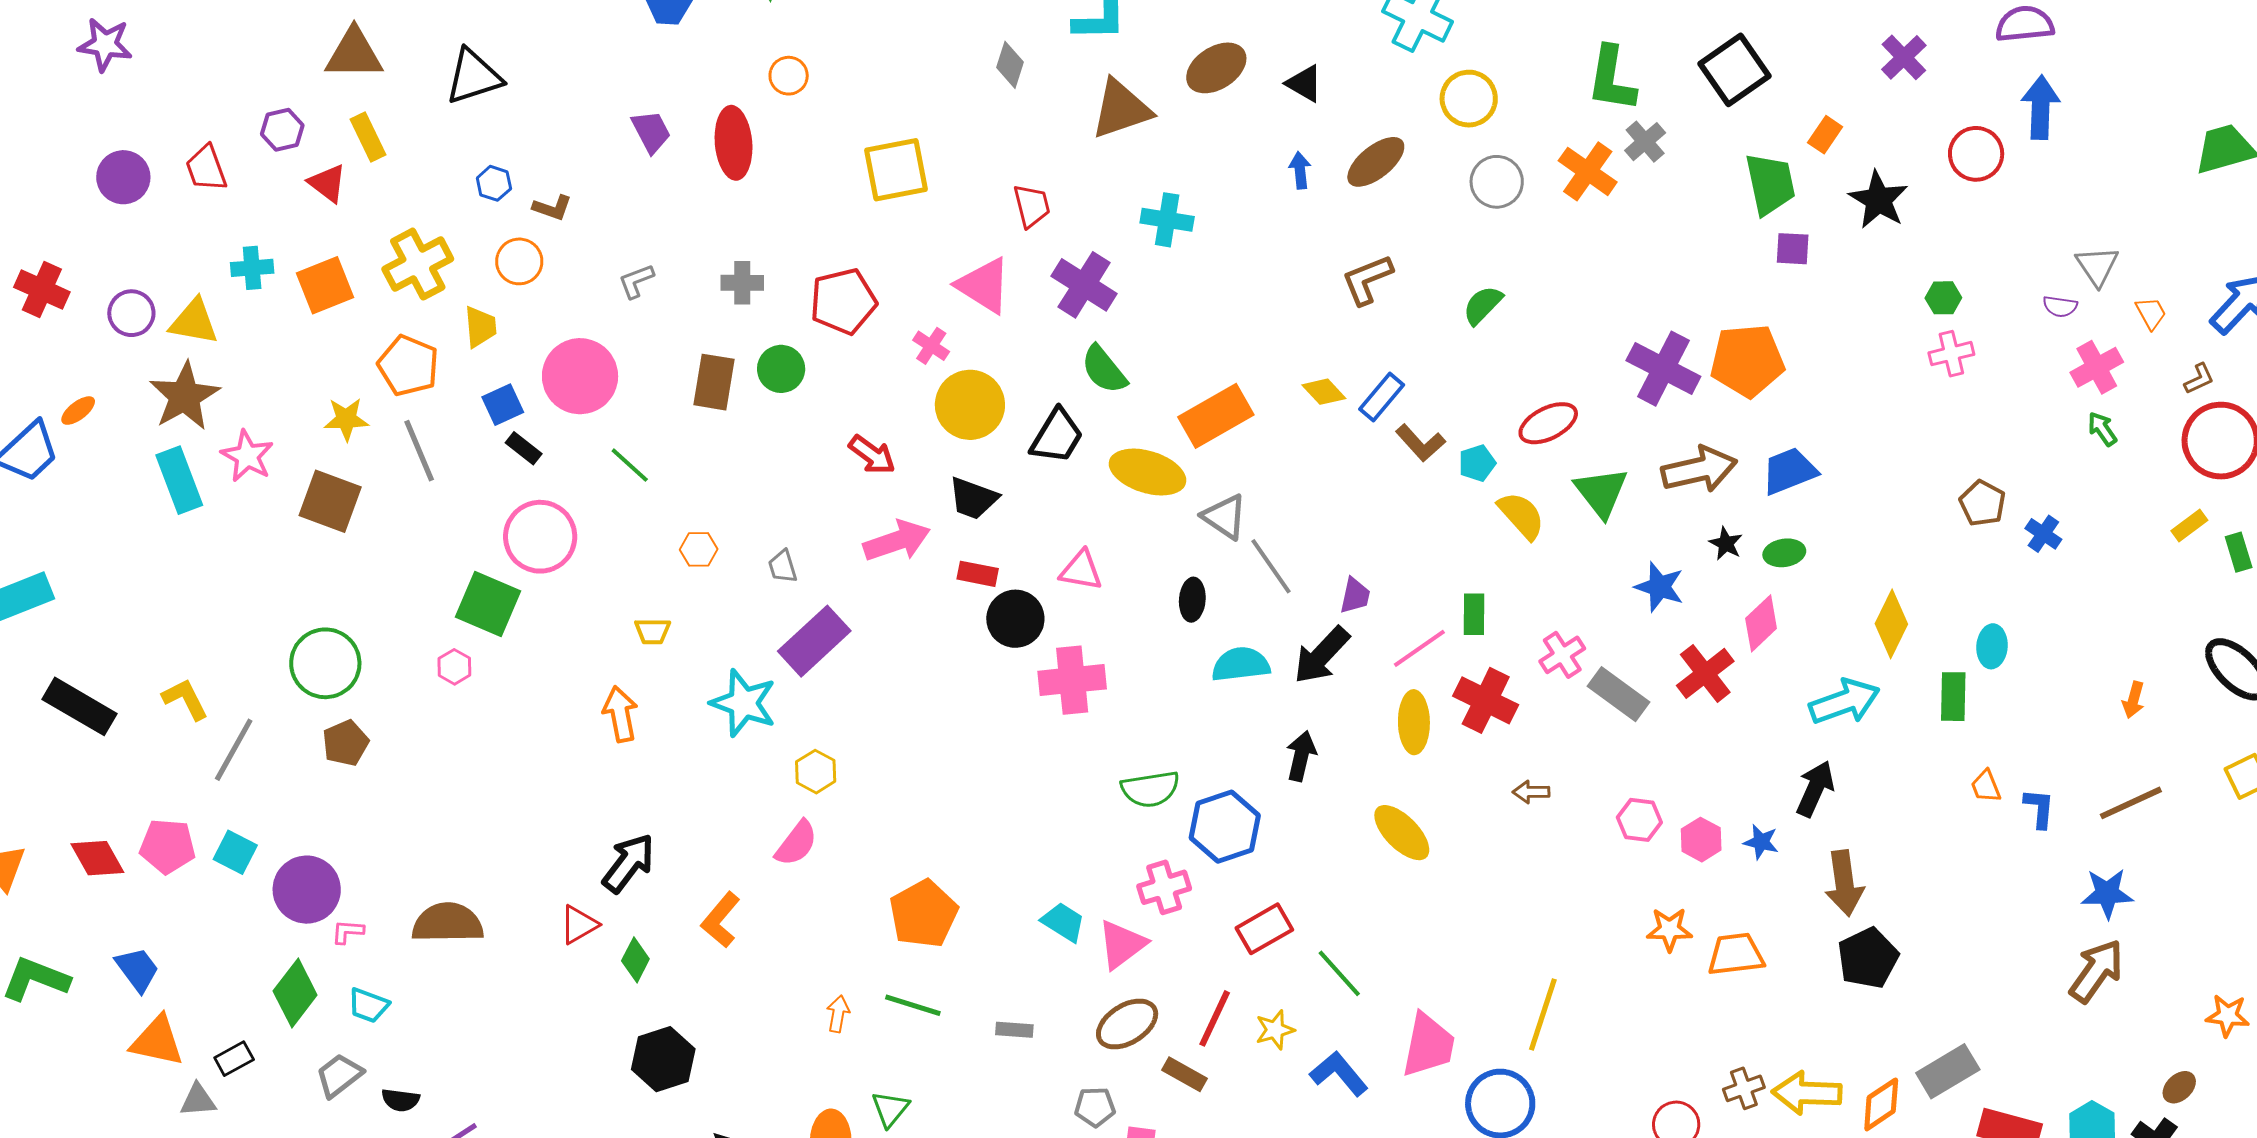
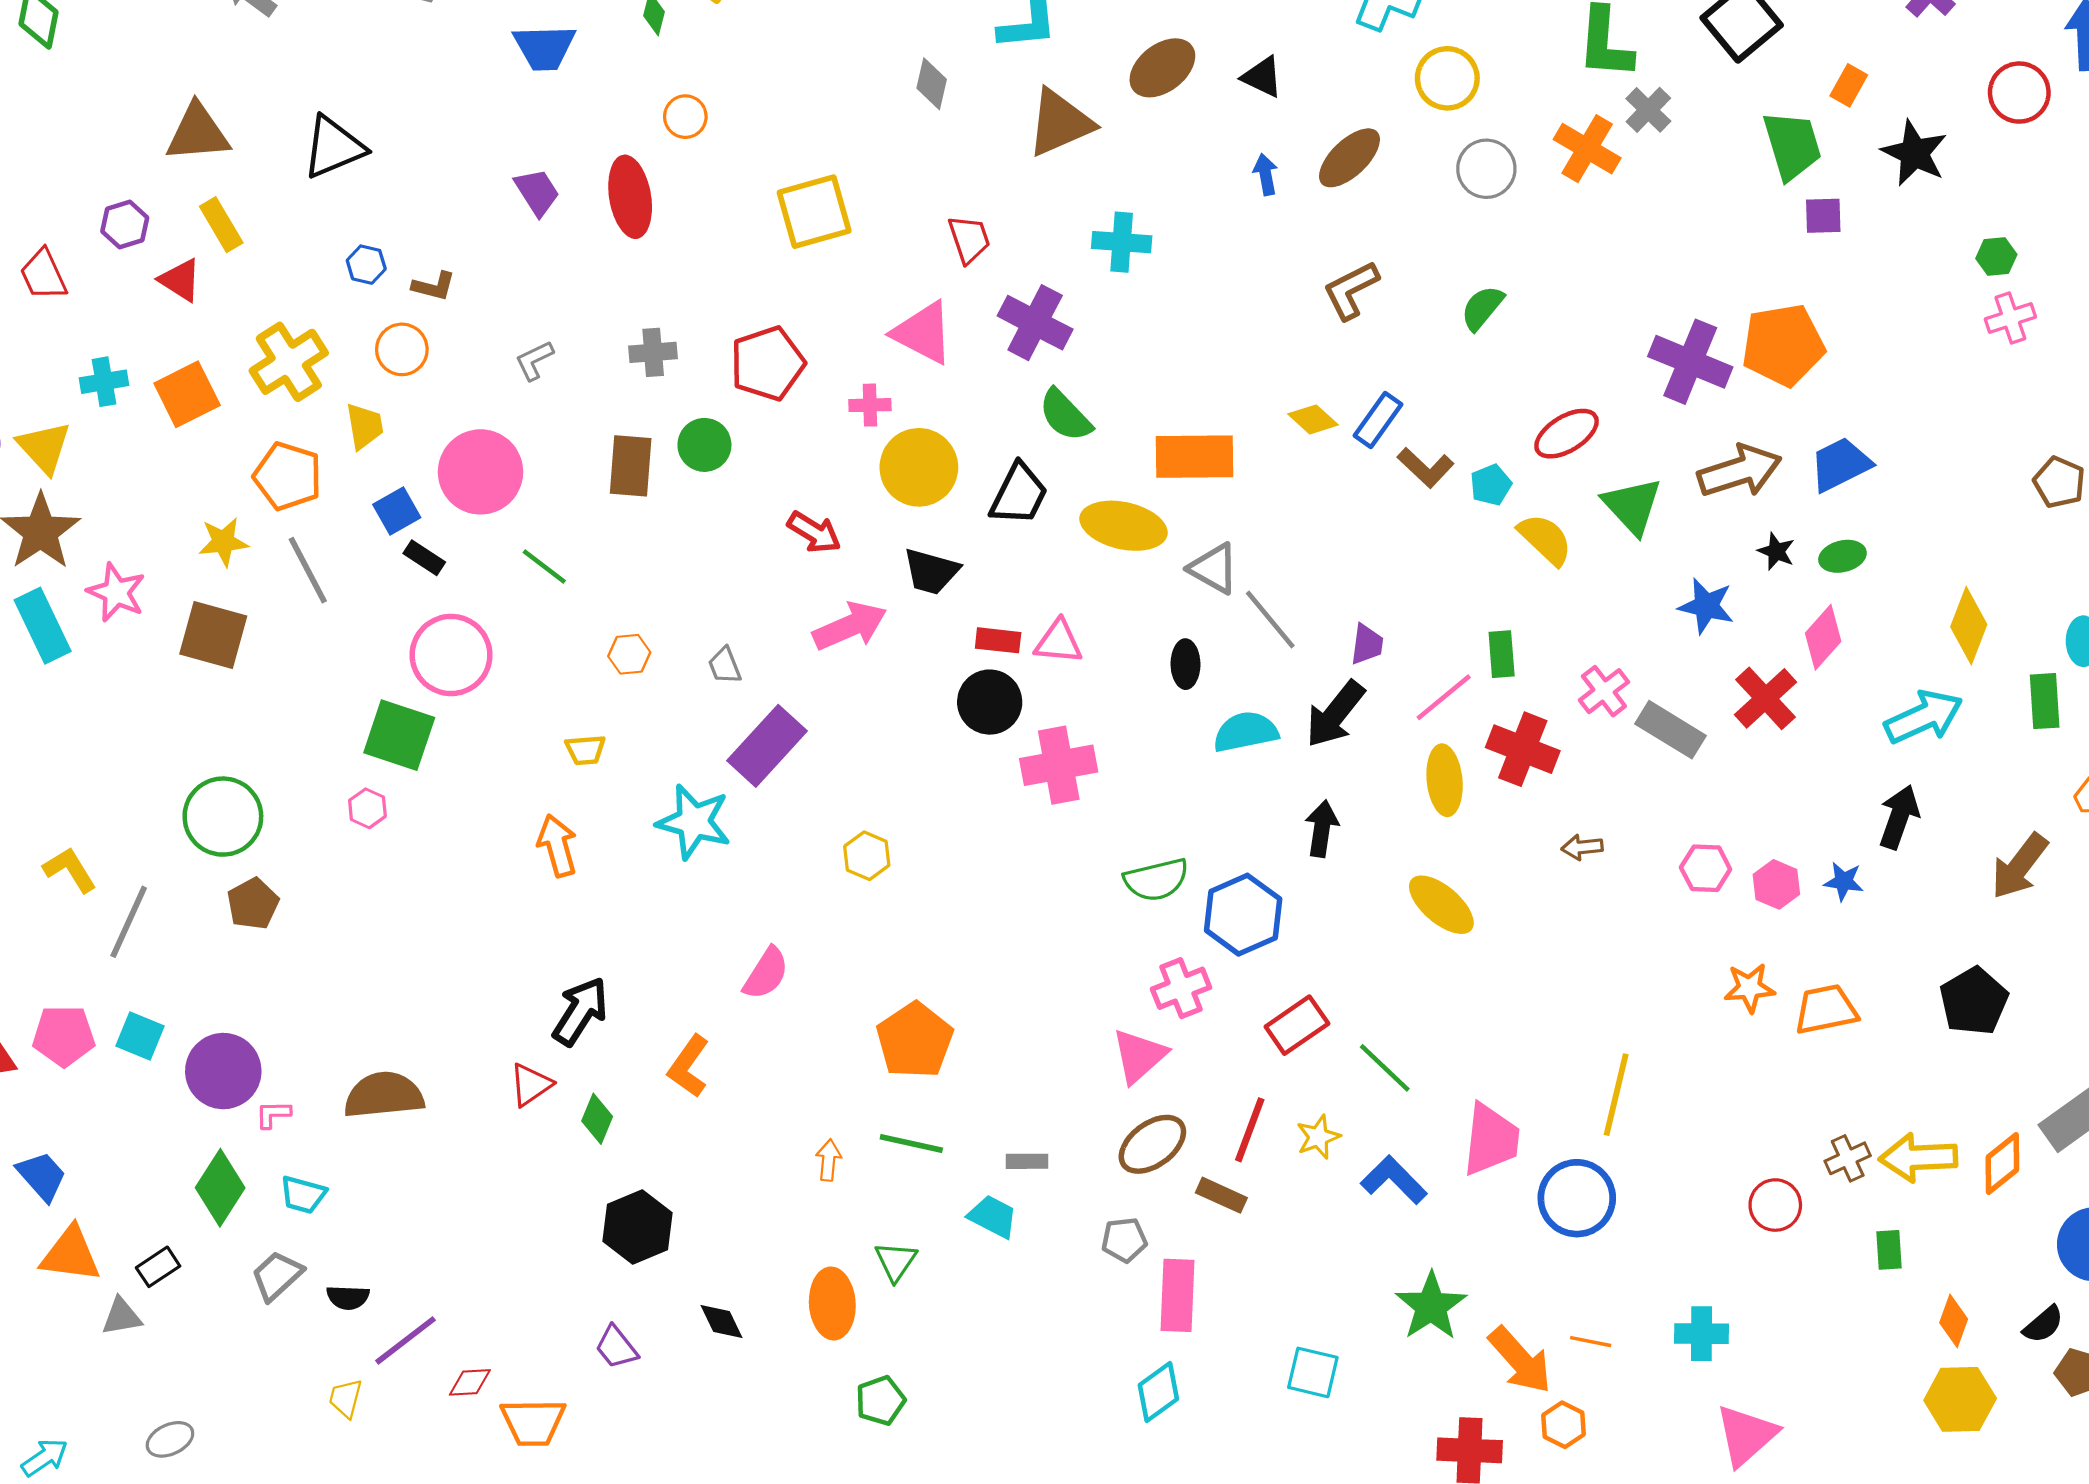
yellow triangle: (194, 322) -> (44, 447), turned 42
pink cross: (931, 346) -> (870, 405), turned -30
orange rectangle: (1216, 416) -> (1195, 457), turned 34
red rectangle: (978, 574) -> (998, 640), moved
yellow hexagon: (816, 772) -> (867, 856), moved
brown arrow: (1844, 883) -> (2020, 866), moved, turned 50
cyan trapezoid: (1063, 922) -> (993, 1217), moved

